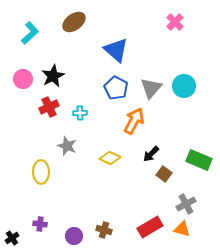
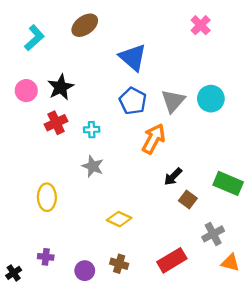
gray star: (67, 146) -> (93, 166), moved
yellow diamond: (110, 158) -> (119, 219), moved
orange triangle: (182, 229) -> (230, 263), moved

